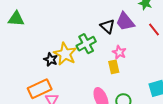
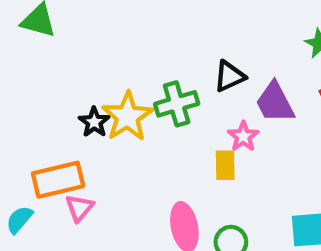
purple trapezoid: (125, 21) -> (275, 102), moved
black triangle: (107, 26) -> (229, 76), turned 42

